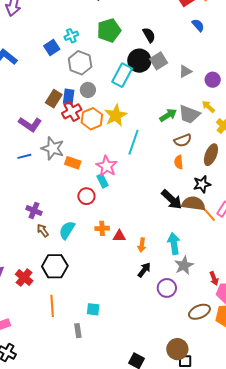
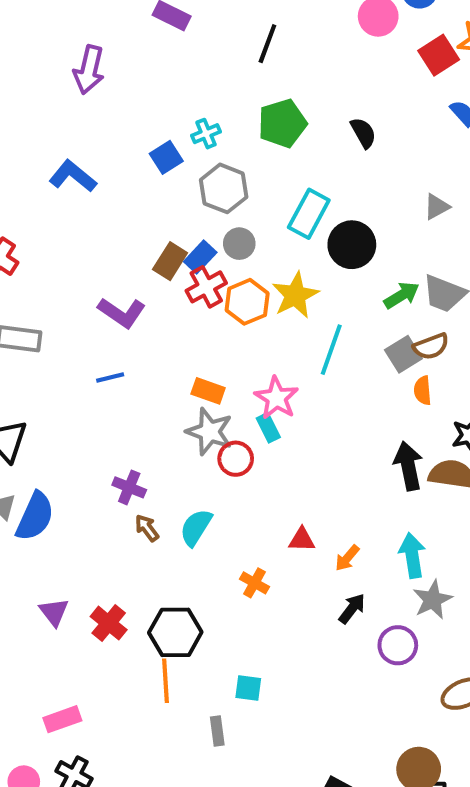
black circle: (139, 61) -> (352, 245), moved
gray square: (159, 61) -> (403, 354), moved
blue rectangle: (69, 97) -> (200, 257), turned 35
gray star: (53, 148) -> (209, 432), moved
black arrow: (172, 199) -> (408, 466), turned -145
orange cross: (102, 228) -> (254, 583), moved, turned 32
orange arrow: (142, 245) -> (347, 558), turned 32
black hexagon: (55, 266) -> (175, 632), moved

